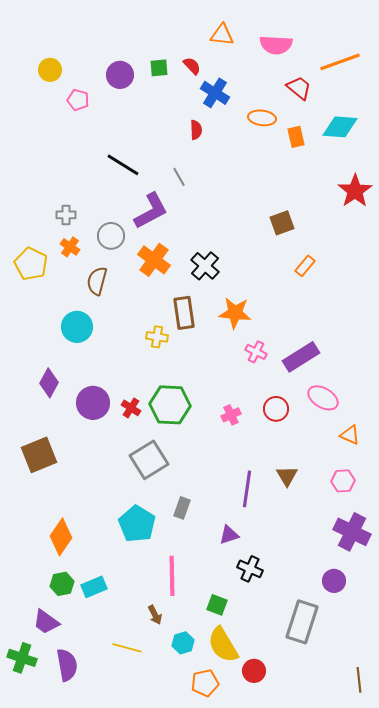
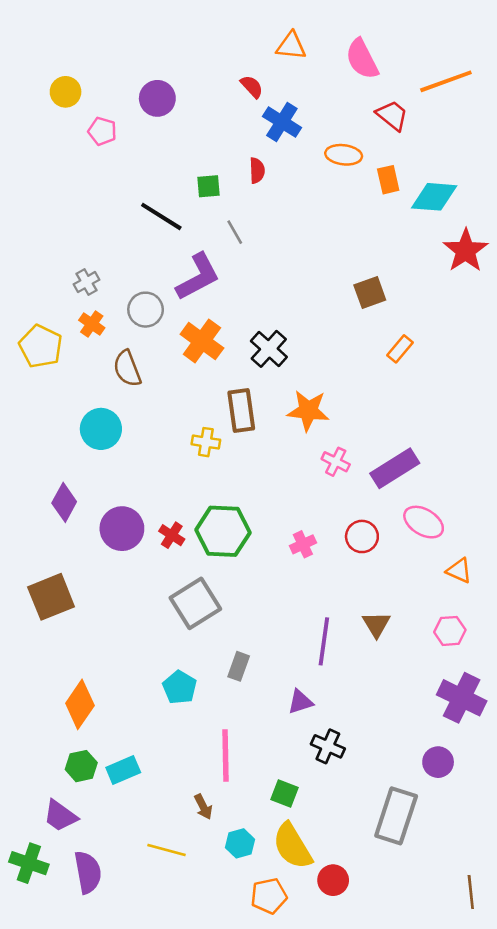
pink semicircle: (276, 45) -> (362, 59), turned 60
green square: (159, 68) -> (208, 186), moved
cyan diamond: (340, 127) -> (434, 197), moved
gray cross: (66, 215) -> (87, 282), turned -30
brown semicircle: (97, 281) -> (127, 369), turned -36
cyan pentagon: (137, 524) -> (180, 687), size x0.7

